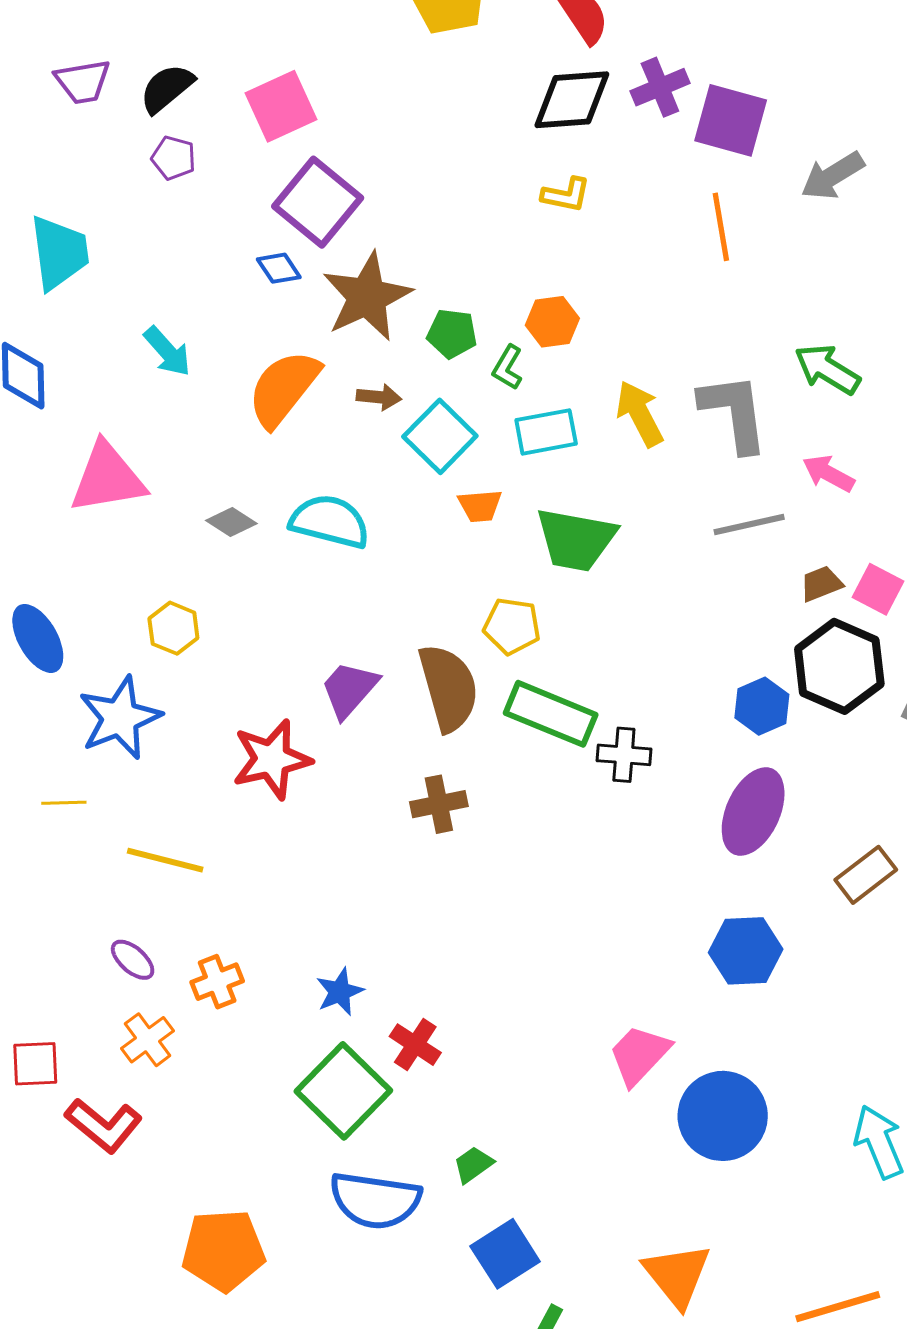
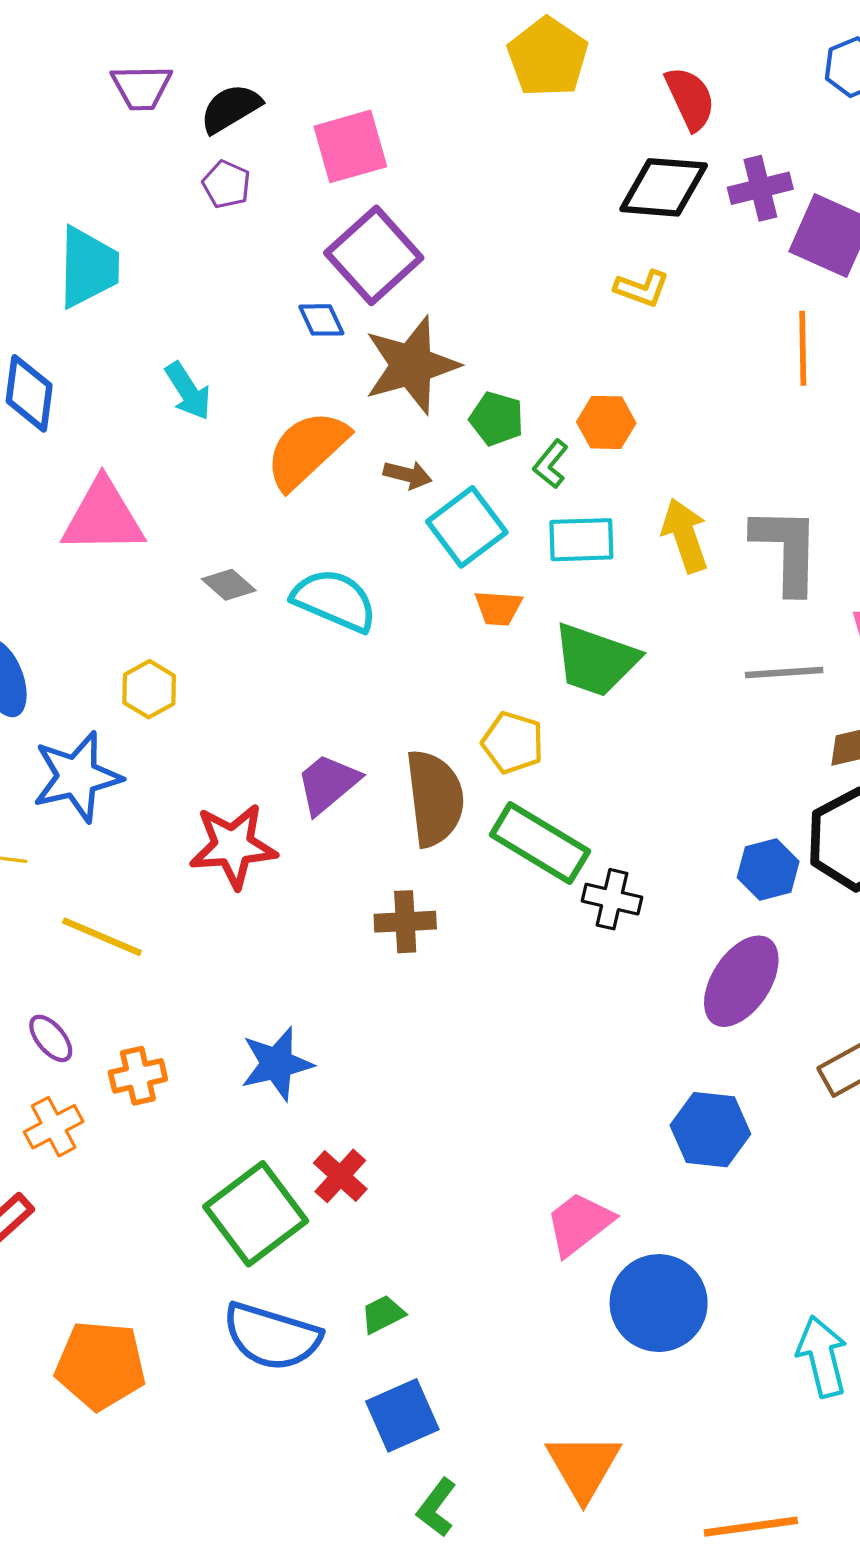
blue star: (340, 992) -> (277, 1064), moved, size x1.4

